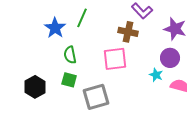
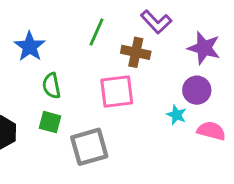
green line: (82, 18) -> (97, 32), moved

